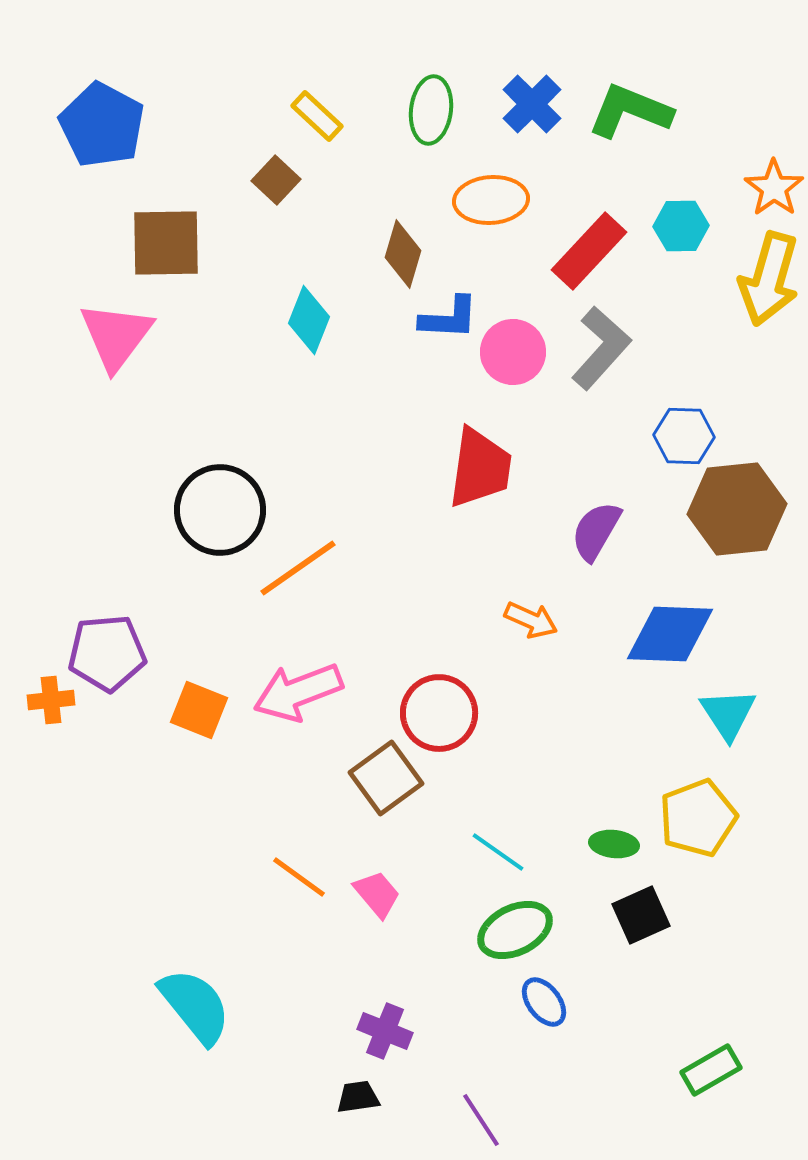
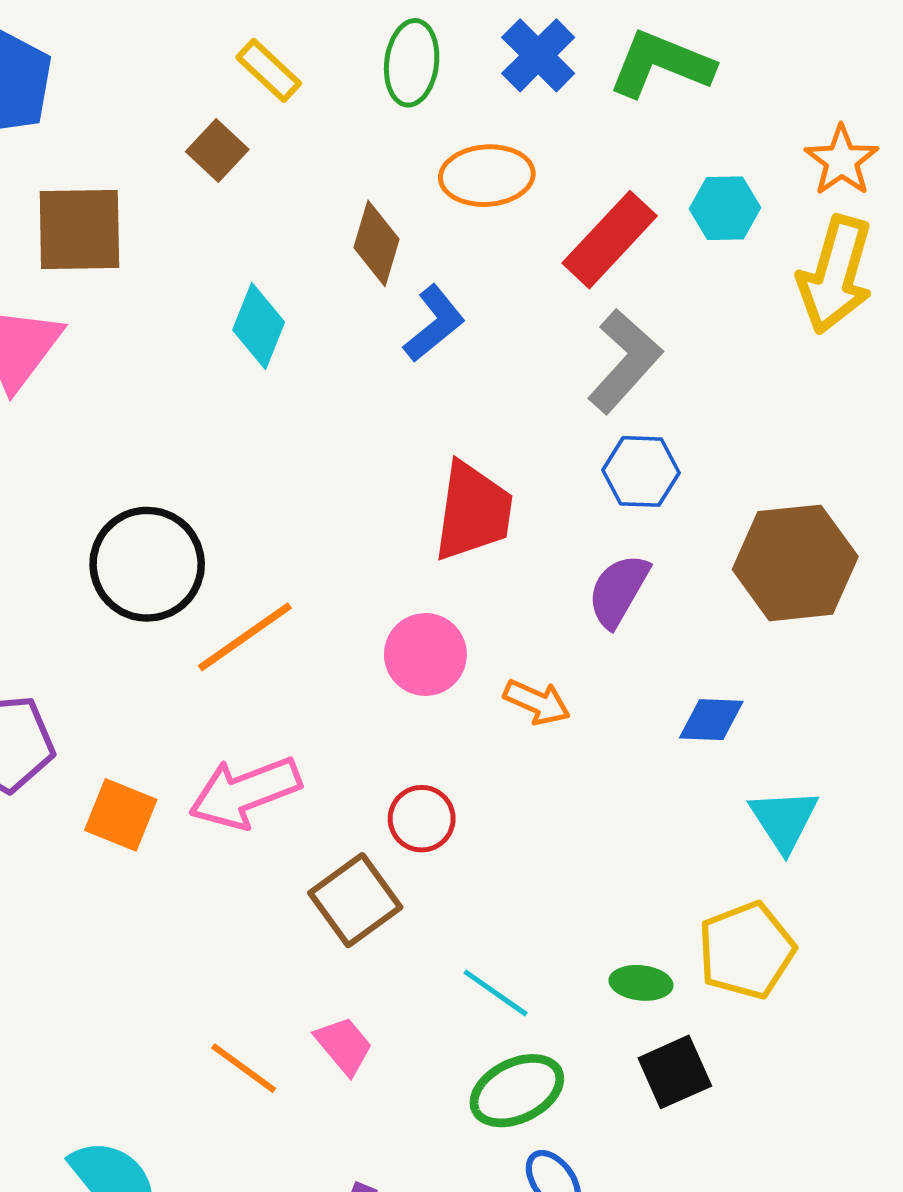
blue L-shape: (449, 318) -> (434, 324), turned -42
pink circle: (513, 352) -> (425, 654), moved
blue hexagon: (684, 436) -> (641, 471), moved
blue diamond: (670, 634) -> (711, 720), size x0.6
red circle: (439, 713) -> (422, 819), size x0.7
orange line: (299, 877) -> (244, 1068), moved

